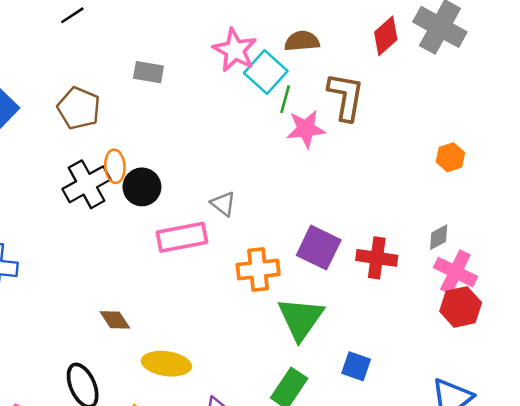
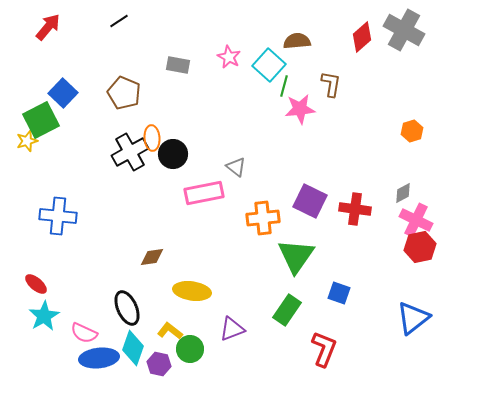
pink star: (235, 50) -> (229, 57), moved, size x0.7
brown L-shape: (346, 97) -> (331, 84), size x0.7
brown diamond: (115, 320) -> (152, 257), turned -65

